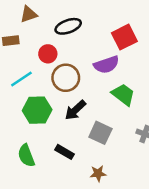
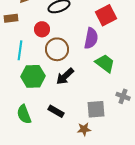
purple semicircle: (106, 65) -> (91, 38), turned -60
cyan line: (21, 79) -> (20, 50), turned -48
gray square: (100, 133) -> (96, 109), moved, turned -30

